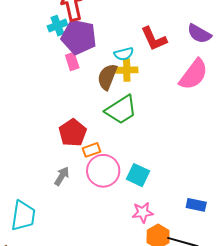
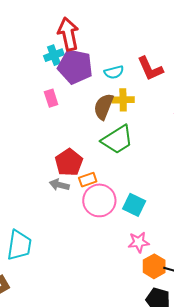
cyan semicircle: (124, 54) -> (114, 72), moved
pink rectangle: (72, 62) -> (51, 98), moved
gray arrow: (62, 176) -> (59, 185), moved, turned -108

